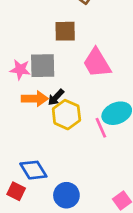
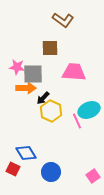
pink trapezoid: (97, 63) -> (74, 72), turned 125
pink star: (20, 70) -> (17, 67), moved
orange arrow: (35, 99) -> (26, 88), moved

